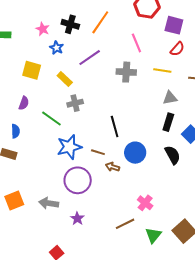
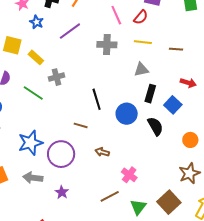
red semicircle: (177, 49) -> (141, 17), moved
yellow rectangle: (65, 79) -> (36, 57), moved
gray triangle: (170, 98) -> (141, 70), moved
blue star: (69, 147) -> (30, 143), moved
blue circle: (135, 153) -> (127, 114), moved
brown arrow: (112, 167) -> (102, 152), moved

